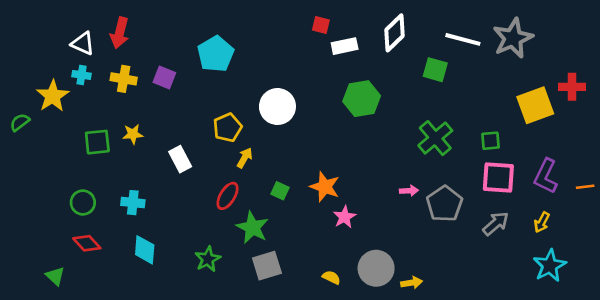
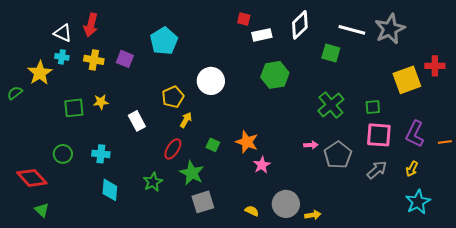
red diamond: (87, 243) -> (32, 178), moved, size x1.4
green star: (208, 259) -> (153, 182), moved

